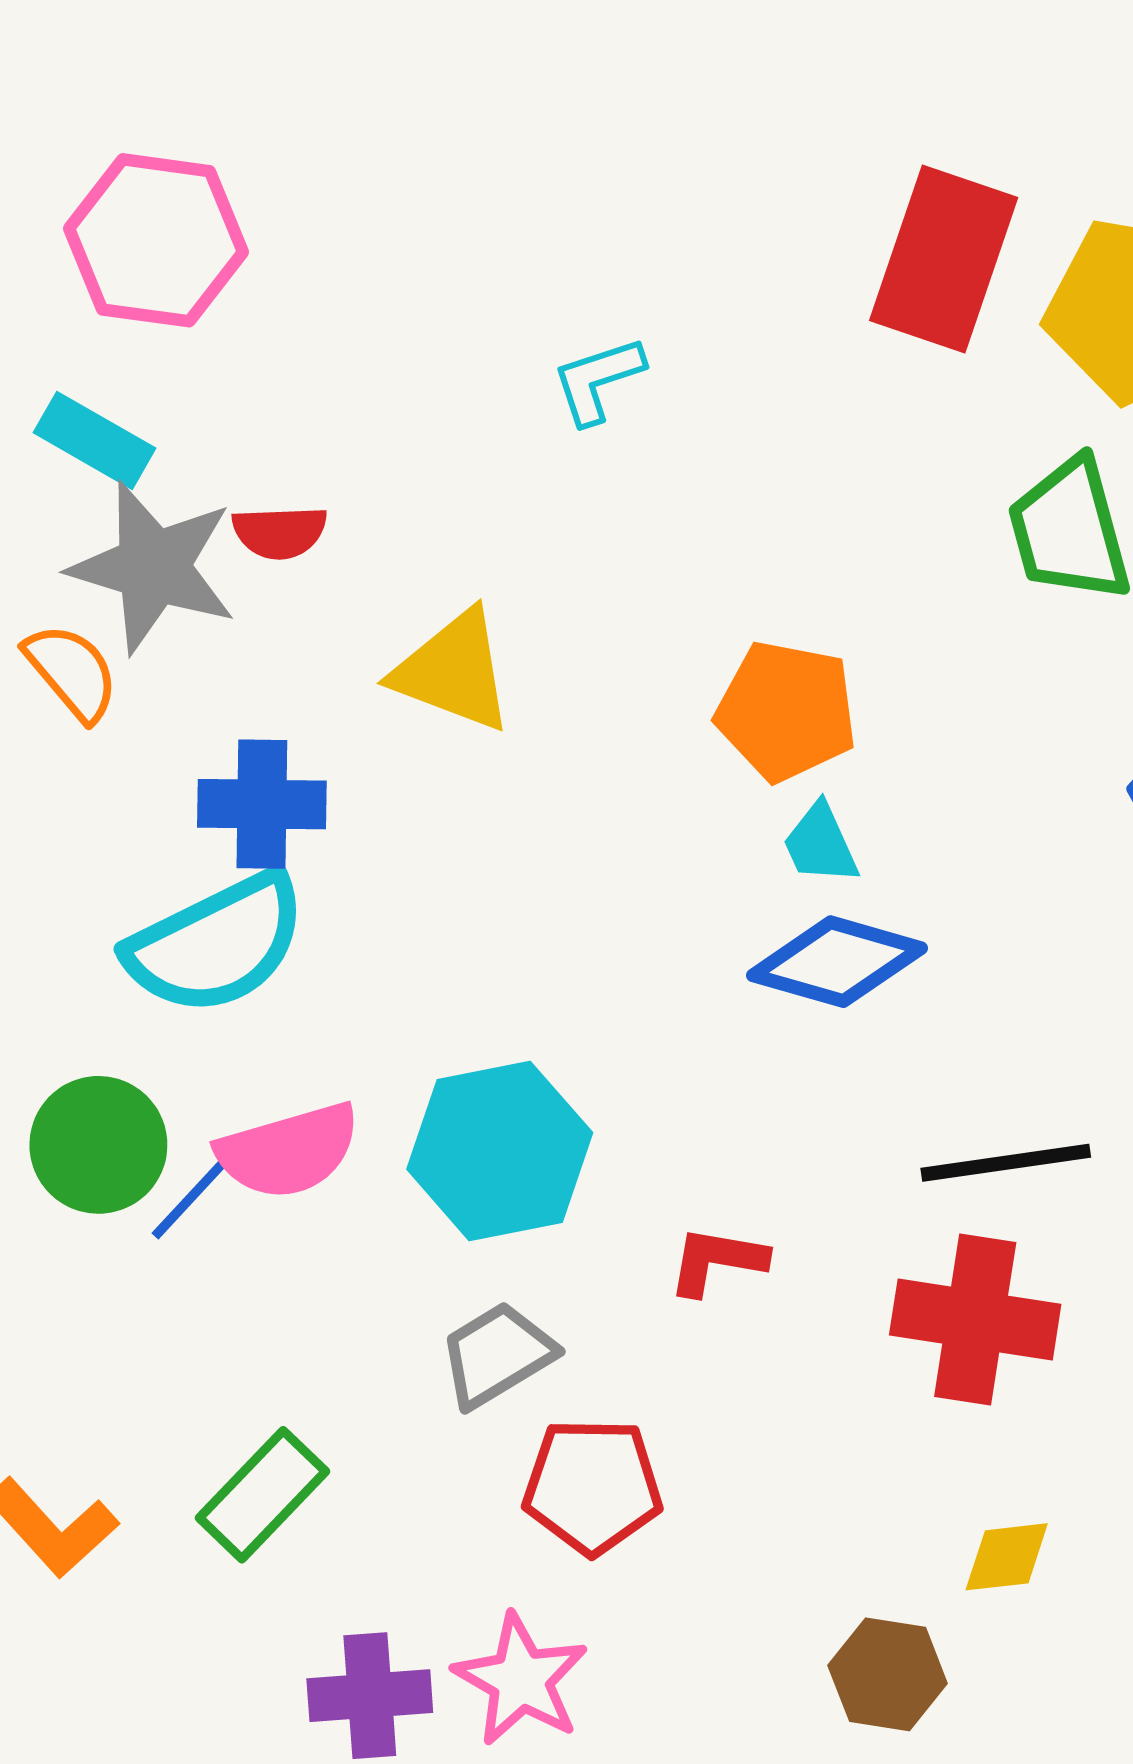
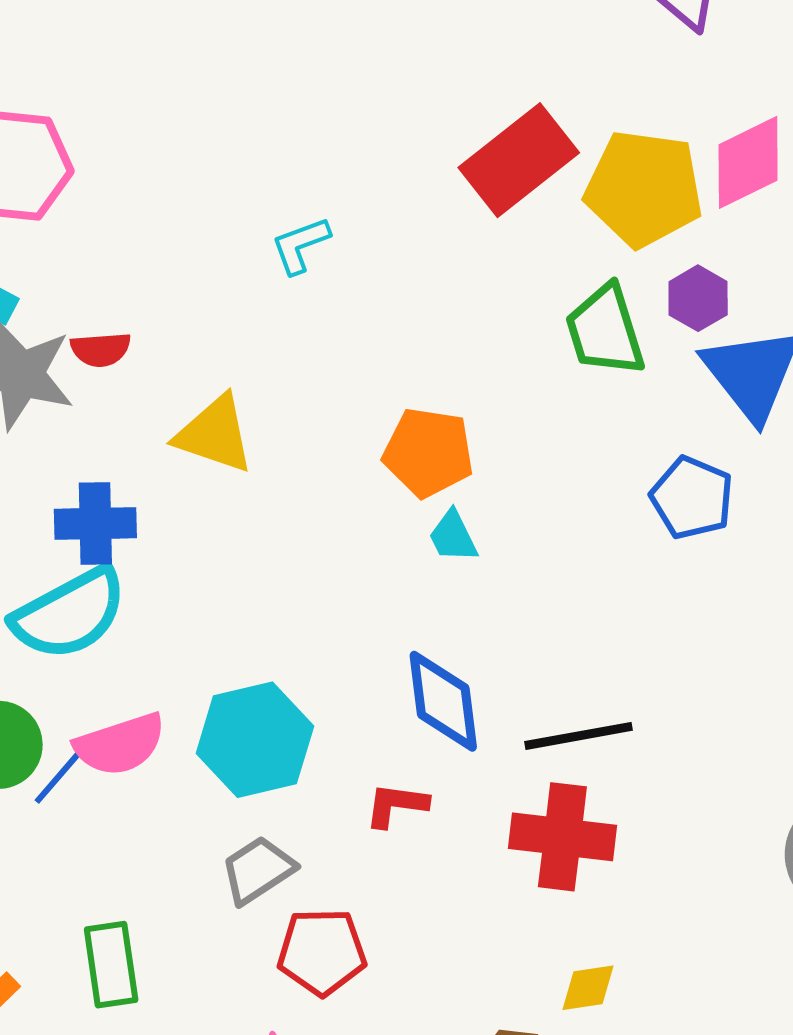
red rectangle: (944, 259) -> (519, 160), turned 35
blue diamond: (837, 962) -> (443, 701), moved, turned 69
green rectangle: (262, 1495) -> (111, 965), turned -50

